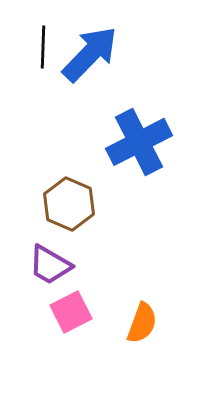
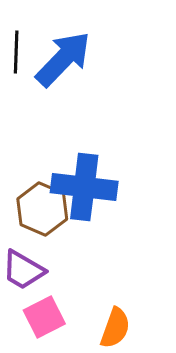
blue cross: (139, 142) -> (84, 187), moved, turned 34

